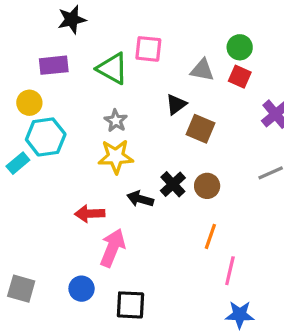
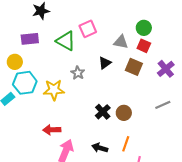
pink square: (148, 49) -> (88, 29), turned -30
gray star: (116, 121) -> (78, 73), moved
brown square: (201, 129) -> (134, 67), moved
yellow star: (116, 157) -> (54, 90), moved
black arrow: (140, 199) -> (100, 148), moved

